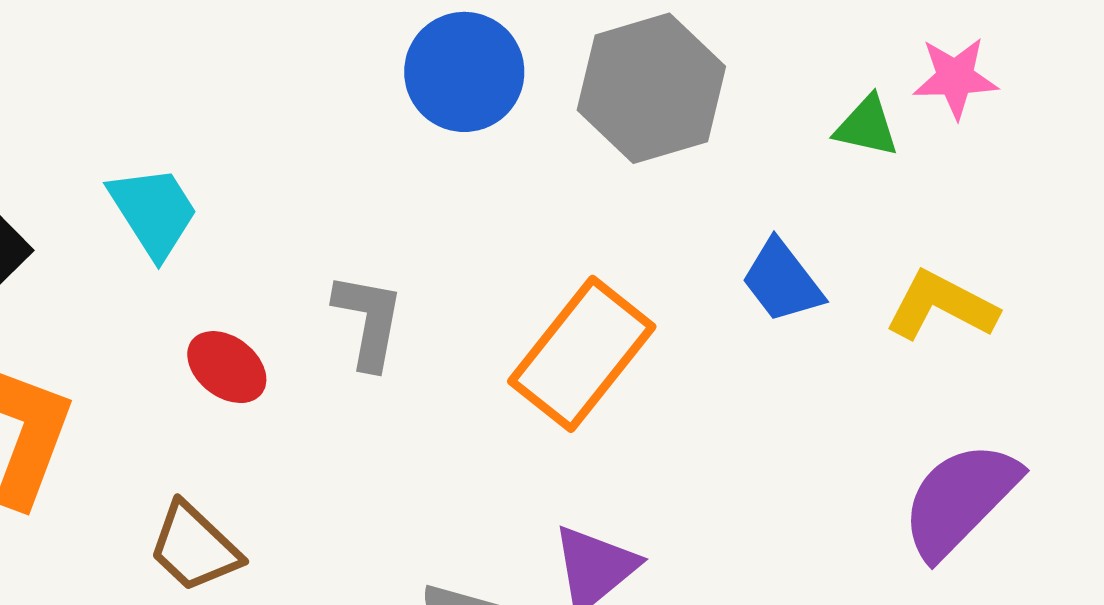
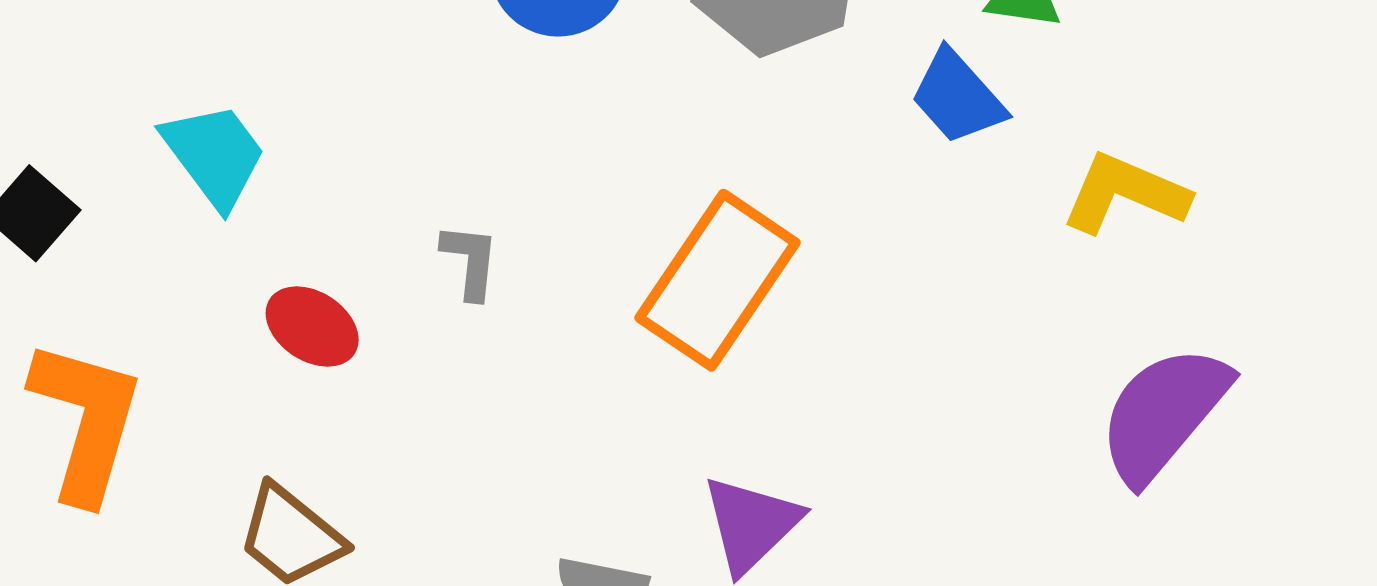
blue trapezoid: (782, 281) -> (958, 97), moved
gray L-shape: (368, 321) -> (470, 261), size x0.7

